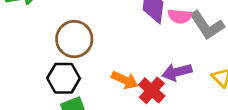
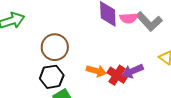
purple arrow: (177, 72) -> (133, 71), moved

